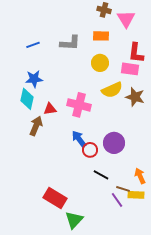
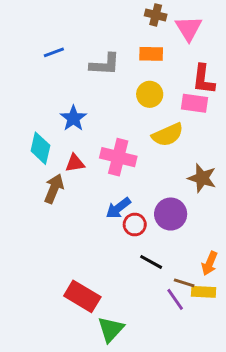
blue line: (33, 45) -> (54, 52), moved
blue star: (34, 79) -> (73, 118), moved, turned -30
brown star: (135, 97) -> (202, 178), moved
blue arrow: (79, 139) -> (118, 208), turned -90
orange arrow: (140, 176) -> (210, 263), turned -133

